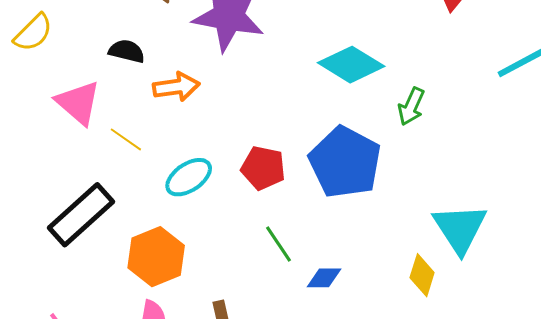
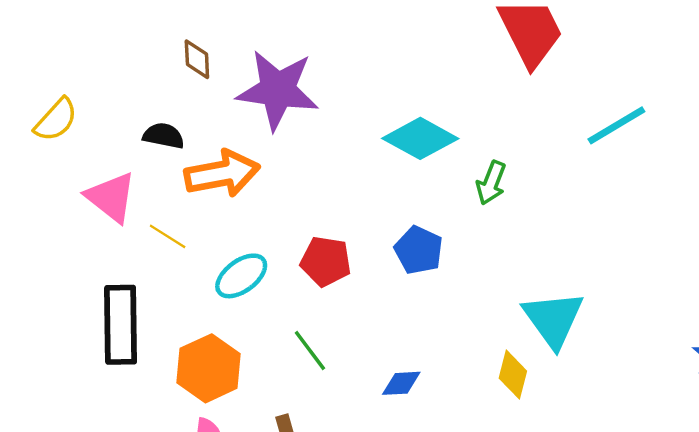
orange arrow: (176, 87) -> (222, 174), size x1.4
blue pentagon: (345, 162) -> (419, 250), size x0.6
black rectangle: (81, 215) -> (121, 325), turned -46
green line: (279, 244) -> (310, 350), moved

